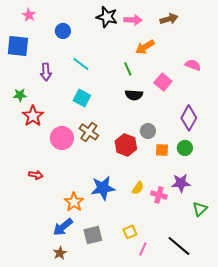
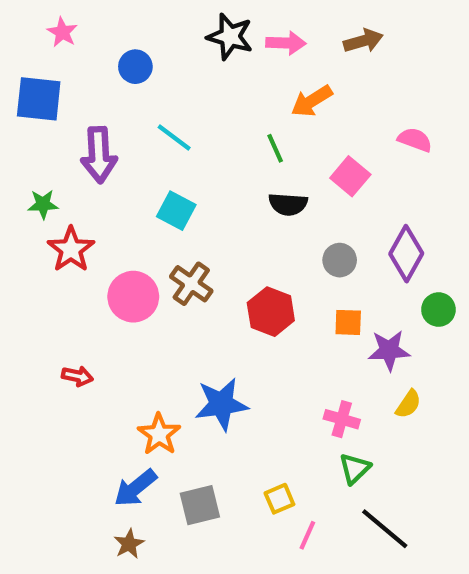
purple arrow: (46, 72) -> (99, 155), size x1.4
gray circle: (148, 131) -> (340, 260), moved
green circle: (185, 148) -> (438, 310), moved
purple star: (181, 183) -> (389, 350), moved
yellow semicircle: (138, 188) -> (408, 404), moved
green triangle: (200, 209) -> (355, 469), moved

